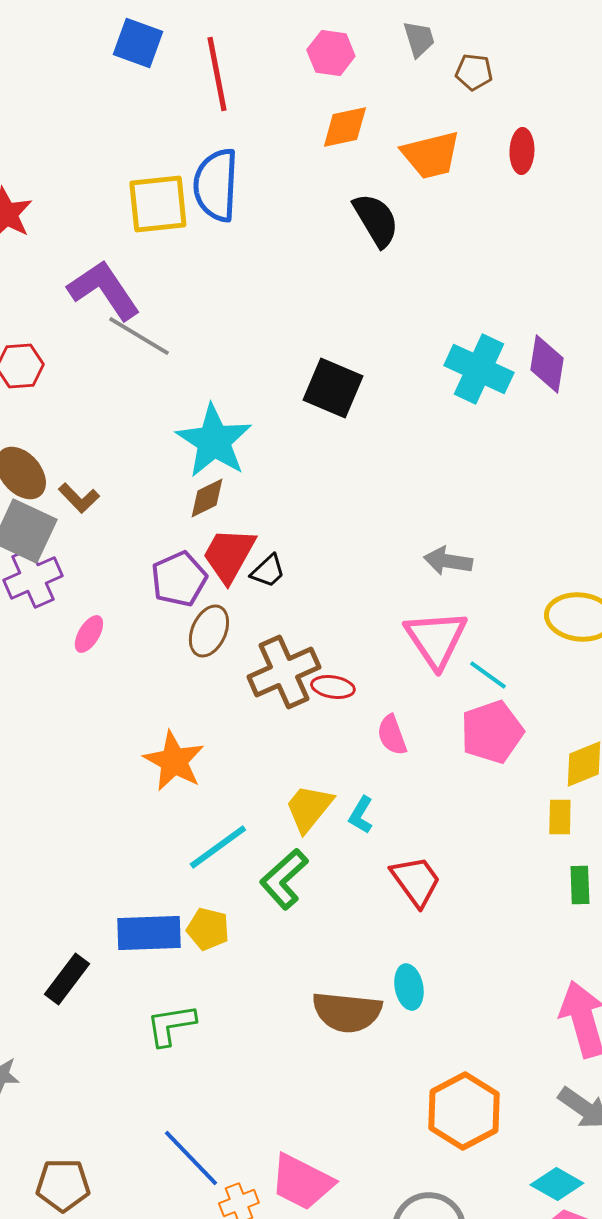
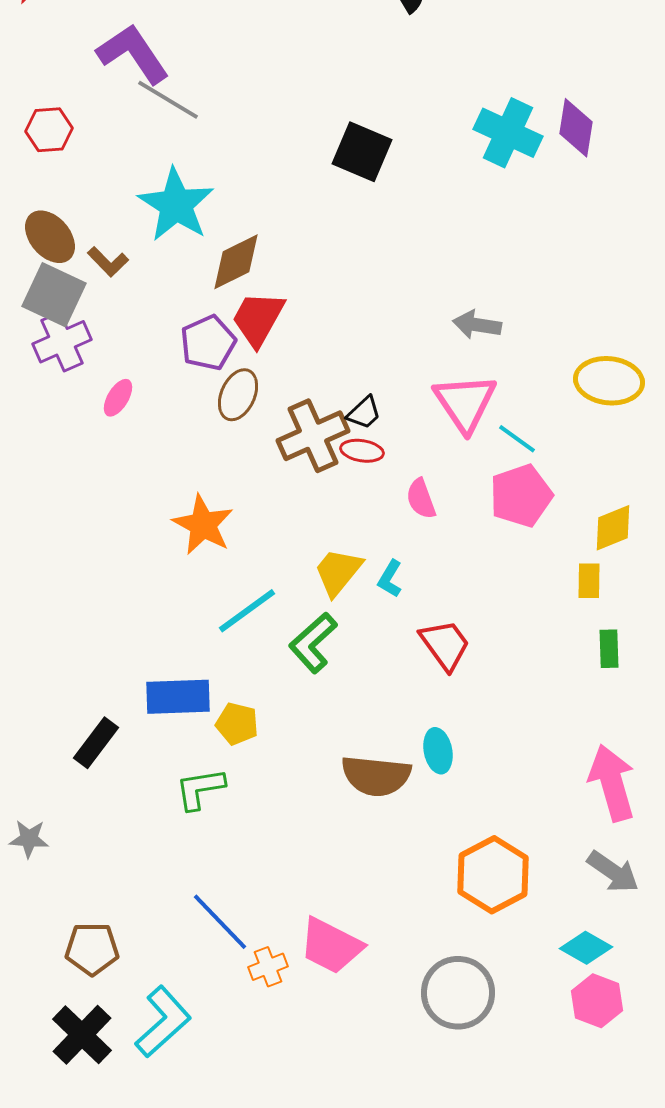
cyan star: (214, 441) -> (176, 205), moved
brown diamond: (207, 498) -> (236, 262), size x1.4
black trapezoid: (268, 571) -> (364, 413), moved
yellow pentagon: (208, 929) -> (237, 724), moved

